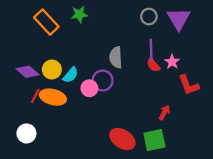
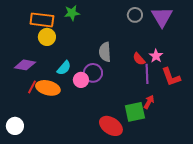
orange rectangle: (46, 22) -> (42, 20), turned -40
purple line: (151, 50) -> (147, 74), moved
yellow circle: (52, 69) -> (47, 37), moved
purple diamond: (28, 72) -> (25, 65), turned -30
white circle: (26, 133) -> (15, 126), moved
green square: (154, 140) -> (135, 112), moved

